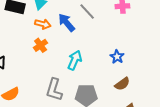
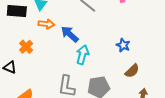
blue arrow: (67, 23) -> (70, 34), moved
orange cross: (41, 45) -> (26, 47), moved

